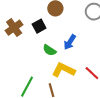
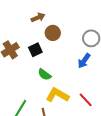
blue arrow: (70, 42) -> (84, 61), moved

